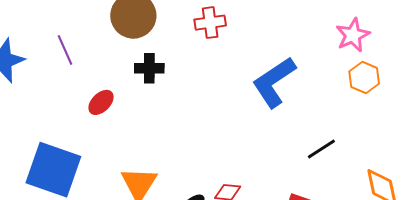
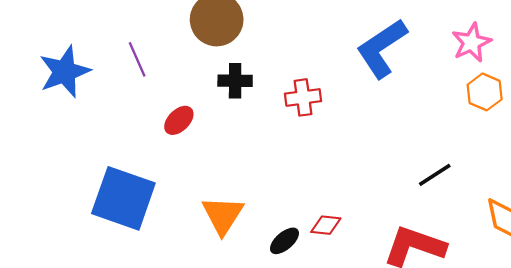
red cross: (210, 23) -> (303, 97), moved
blue L-shape: (274, 82) -> (382, 48), moved

